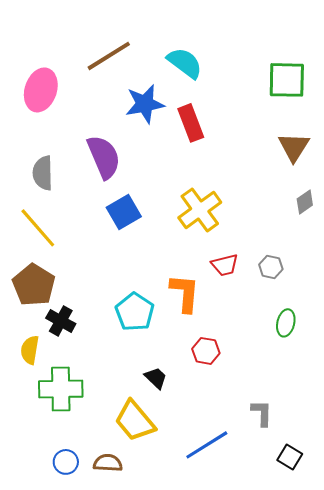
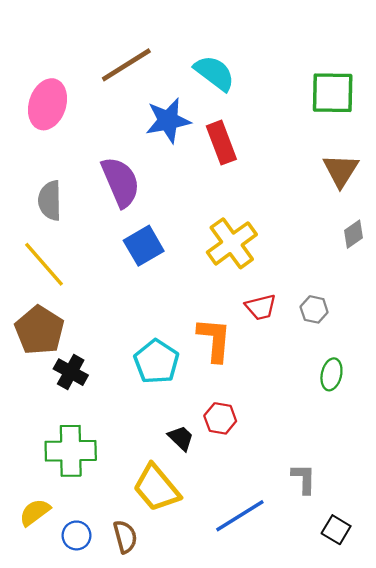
yellow semicircle: (30, 350) -> (35, 512), moved, turned 44
red hexagon: (206, 351) -> (220, 418), moved
brown semicircle: (108, 463) -> (125, 537), turned 72

